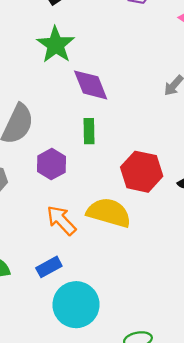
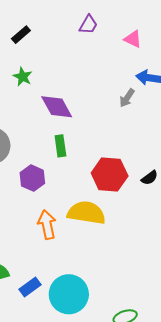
green star: (56, 45) -> (23, 77), size x0.6
orange arrow: (61, 220) -> (47, 225), turned 40
blue rectangle: (49, 267) -> (30, 287), moved

